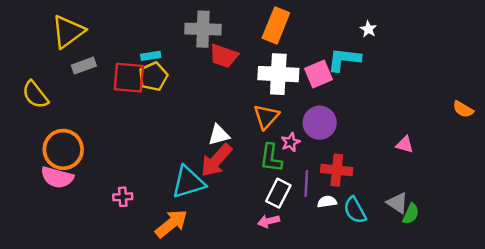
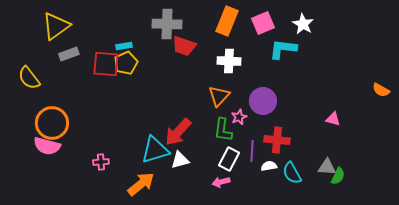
white star: (368, 29) -> (303, 24), size x1.5
white cross: (278, 74) -> (229, 61), size x0.7
pink square: (318, 74) -> (263, 23), moved
white triangle: (219, 135) -> (180, 160), moved
gray triangle: (397, 203) -> (327, 167), turned -30

